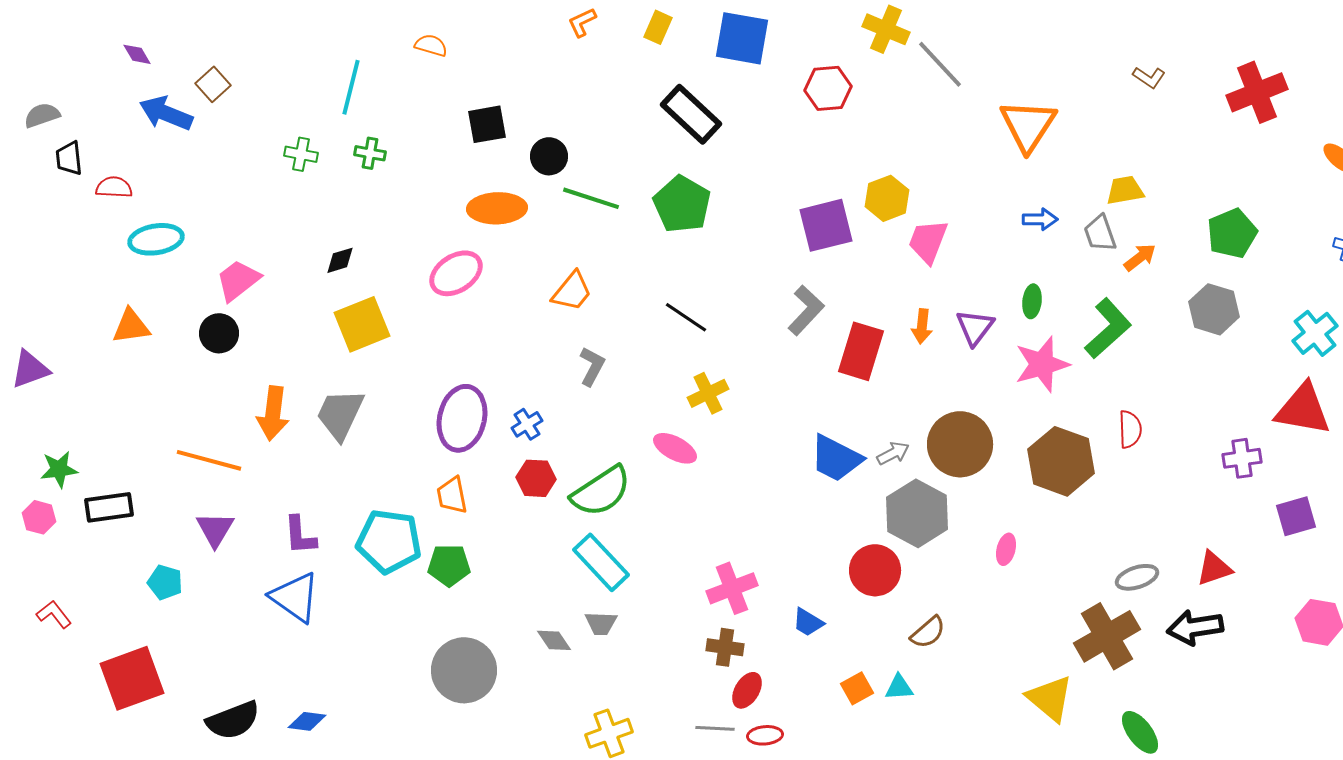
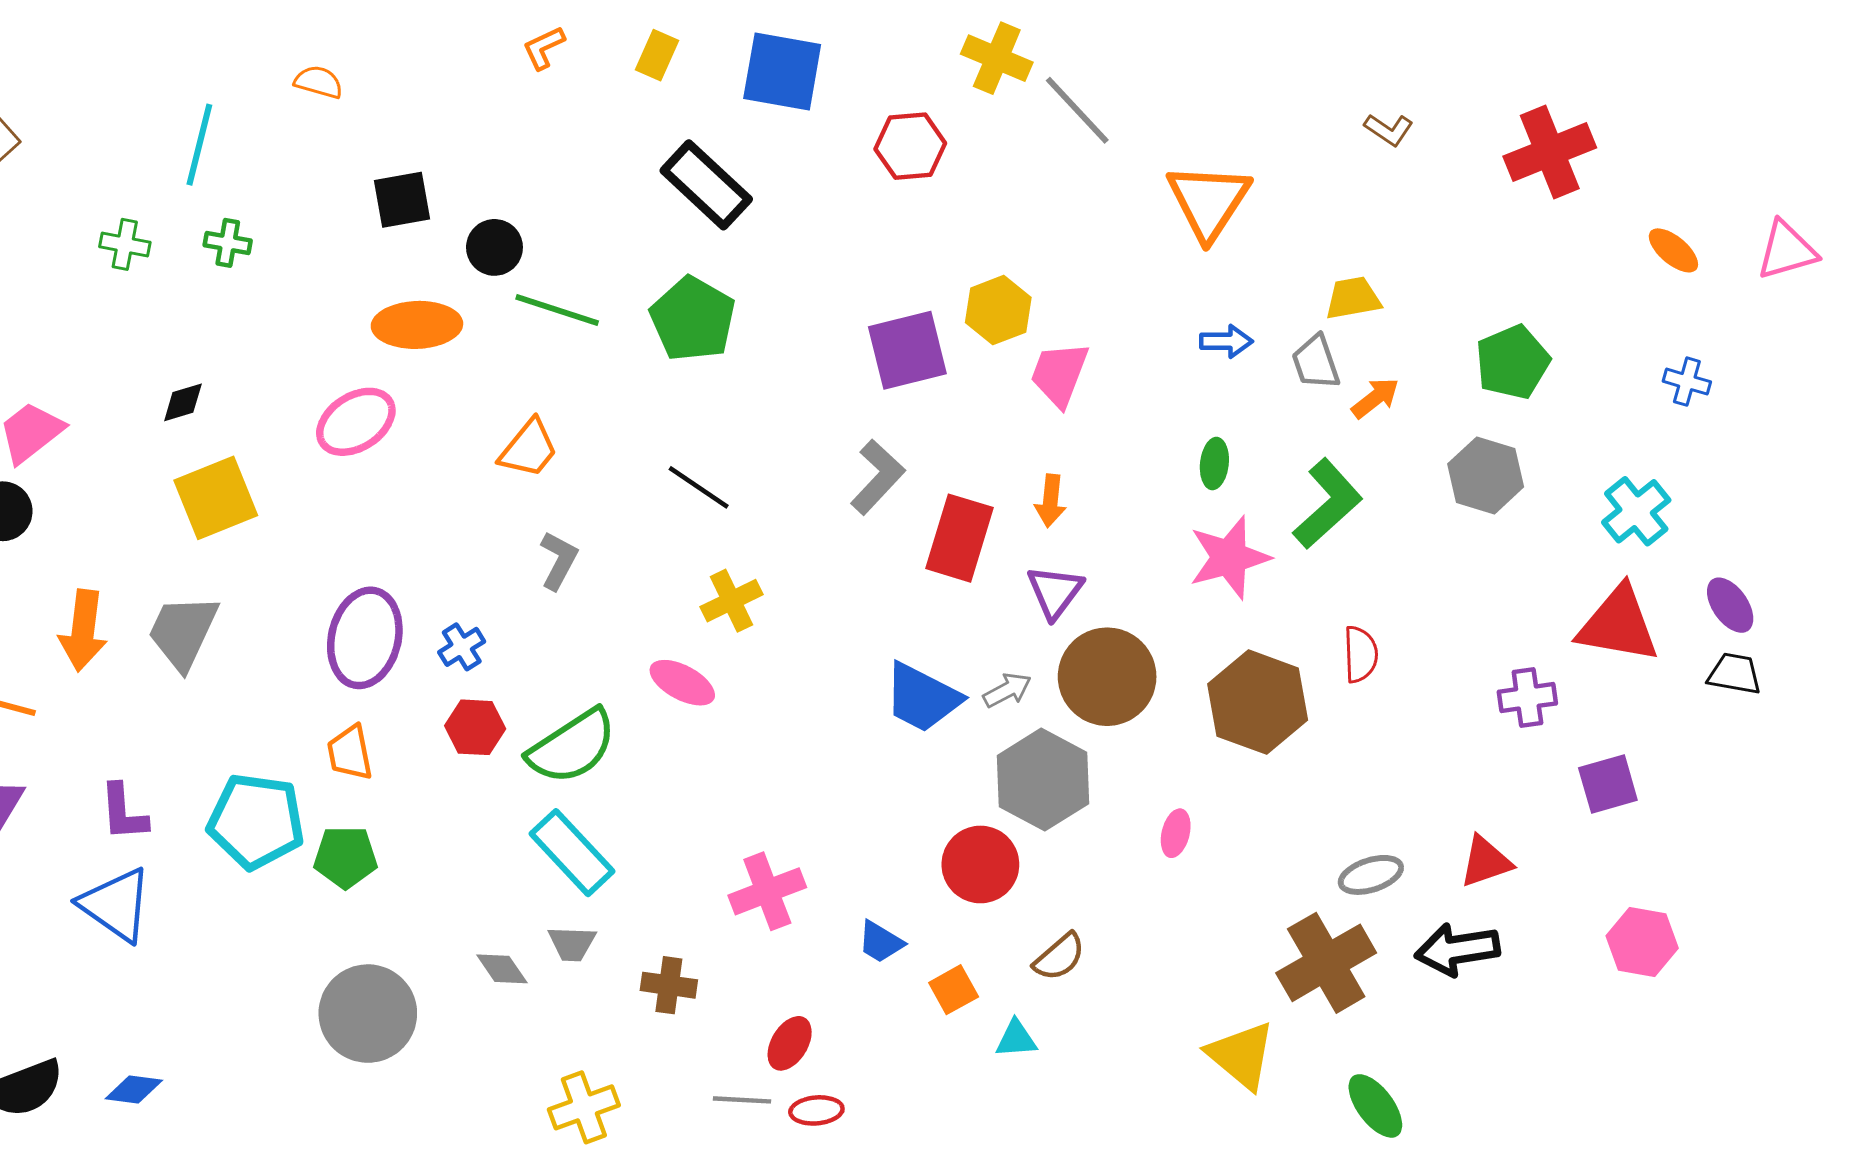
purple triangle: (975, 327) -> (1055, 592), moved
brown cross: (725, 647) -> (669, 985), moved
orange square: (857, 688) -> (954, 990), moved

